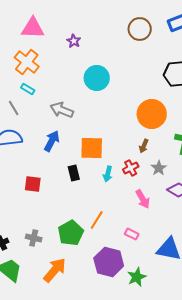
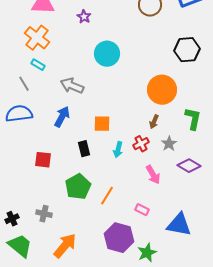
orange square: (92, 148) -> (102, 124), size x0.7
green pentagon: (71, 233) -> (78, 187), moved

